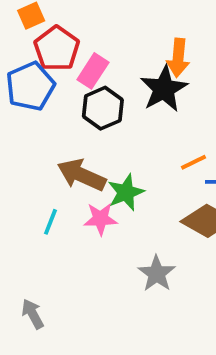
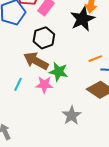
black hexagon: (103, 108) -> (44, 38), moved
green star: (126, 192) -> (59, 72), turned 30

